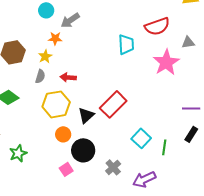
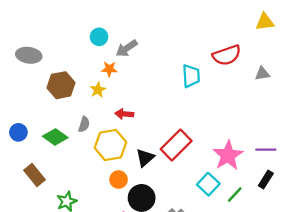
pink star: (166, 62) -> (228, 155), moved
gray semicircle: (40, 76) -> (84, 124), moved
green line: (164, 147) -> (235, 195), turned 35

